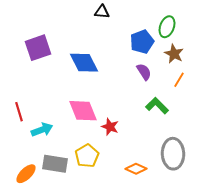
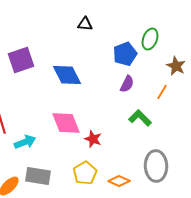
brown star: (174, 54) -> (176, 66), moved
purple semicircle: (144, 72) -> (127, 84), turned 60
yellow pentagon: (87, 156) -> (85, 173), moved

